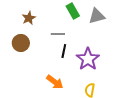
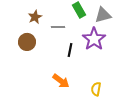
gray line: (58, 34) -> (58, 27), moved
purple star: (88, 59) -> (94, 39), moved

